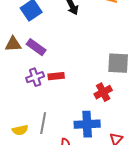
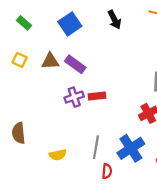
gray line: (43, 123) -> (96, 147), moved
blue cross: (87, 124) -> (131, 148), turned -30

